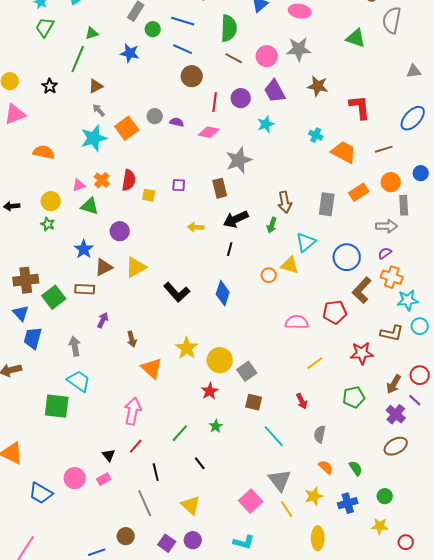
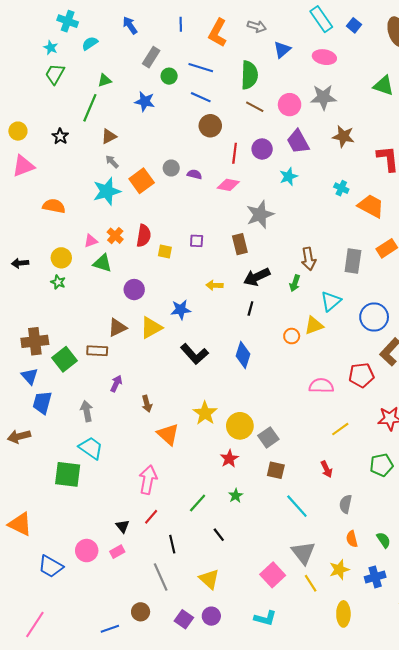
blue star: (84, 249) -> (181, 310), moved, turned 30
yellow triangle: (290, 265) -> (314, 325), turned -36
orange semicircle: (326, 467) -> (352, 539), turned -147

